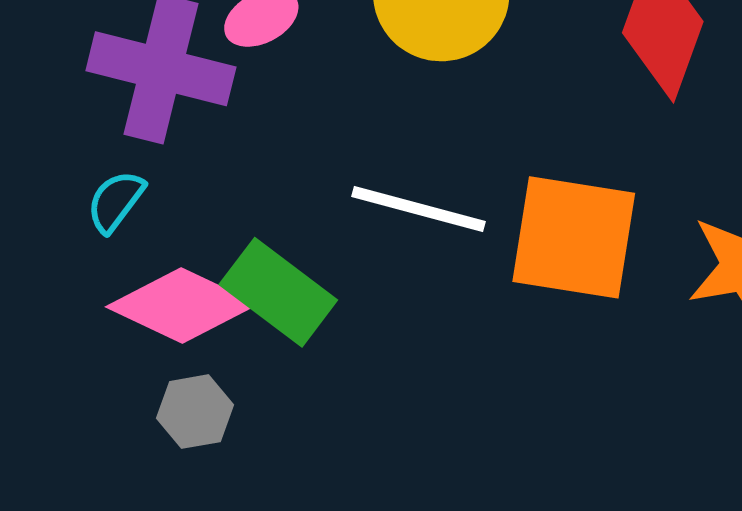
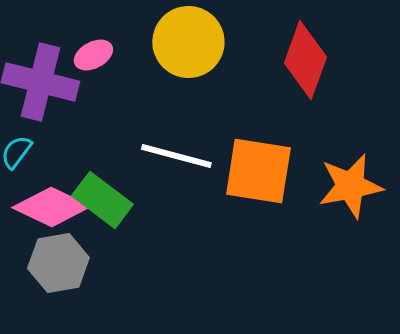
gray hexagon: (195, 412) -> (58, 263), size x1.5

